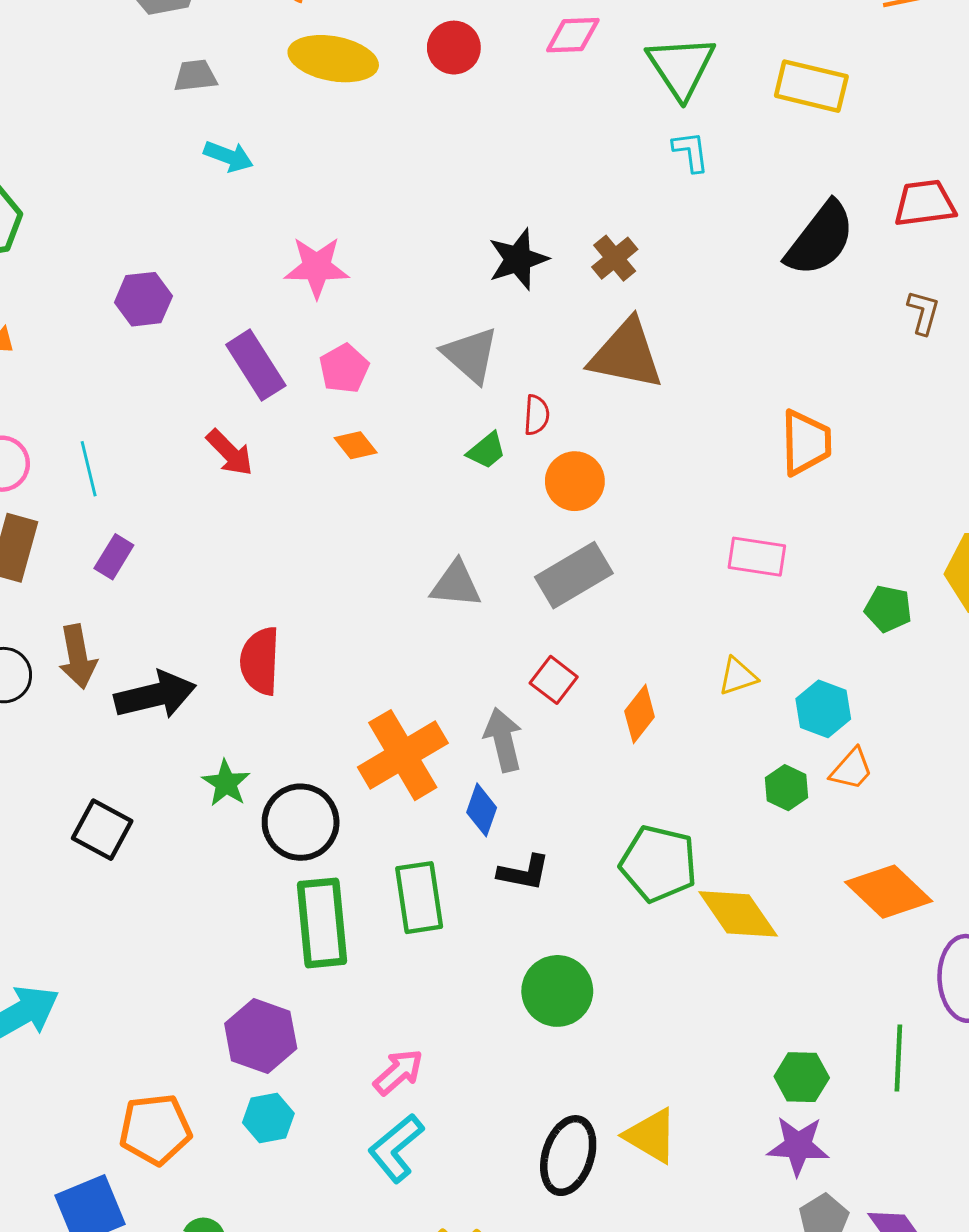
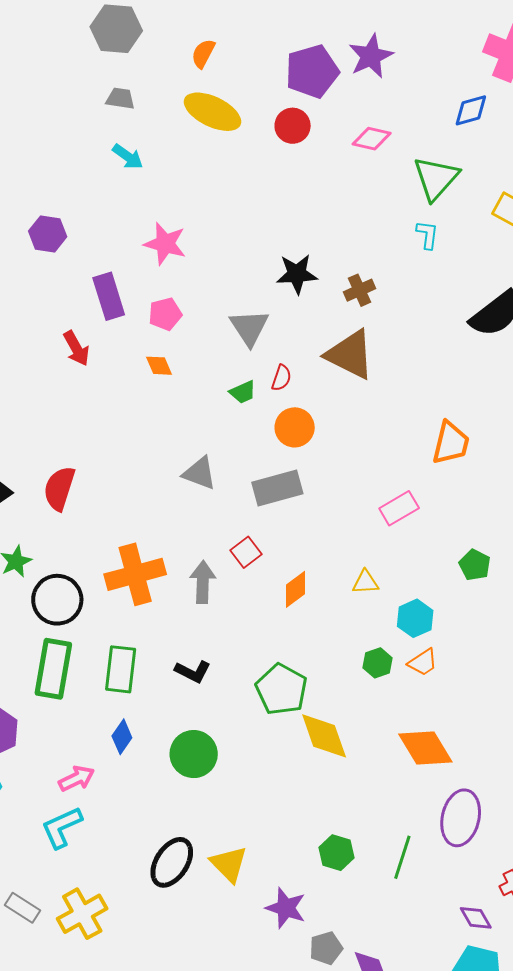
pink rectangle: (757, 557) -> (399, 508), turned -54
blue diamond: (482, 810) -> (122, 737), moved
purple star: (798, 1146) -> (286, 908), moved

